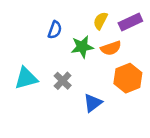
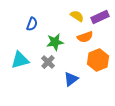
yellow semicircle: (100, 21) -> (77, 16), turned 96
blue semicircle: (55, 30) -> (32, 24), moved
green star: (82, 47) -> (55, 42), moved

